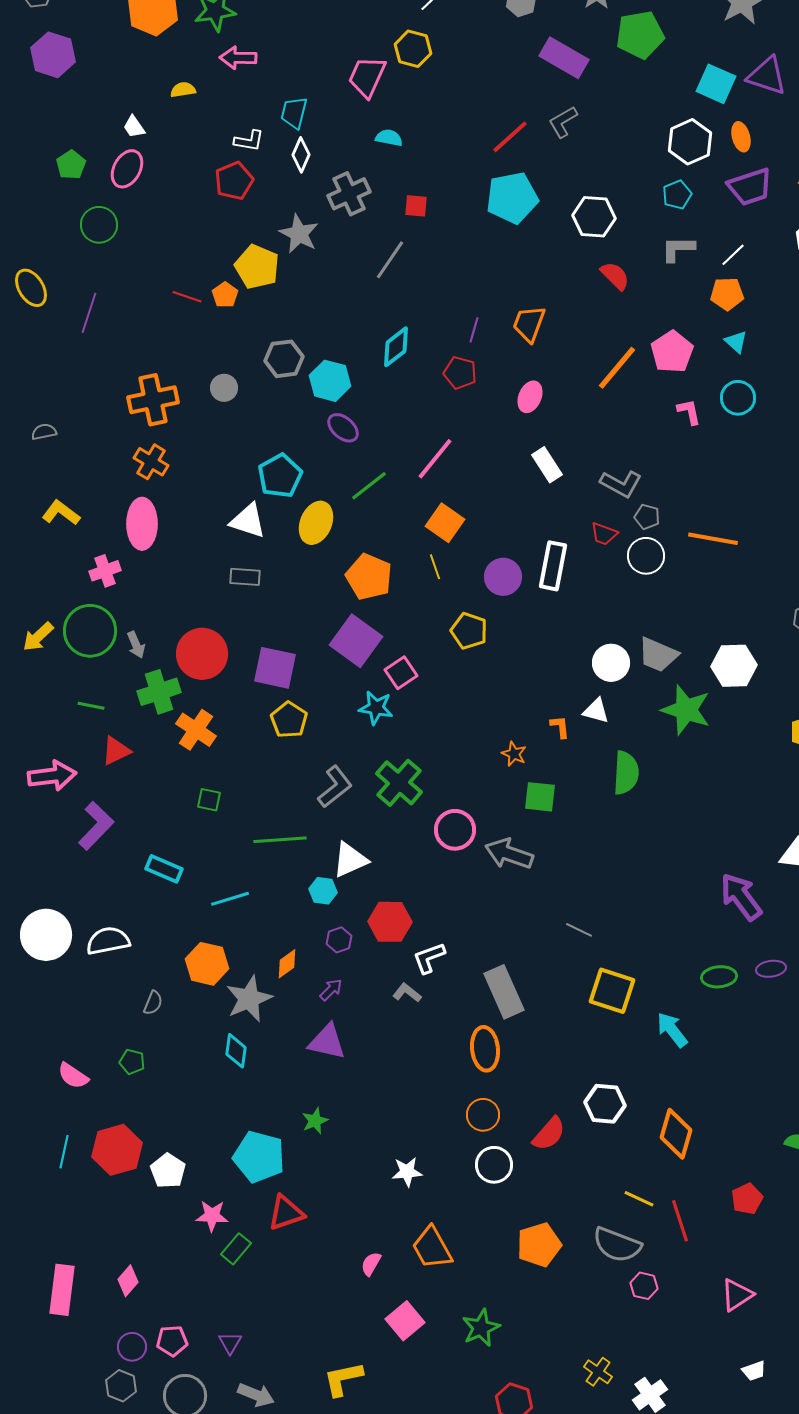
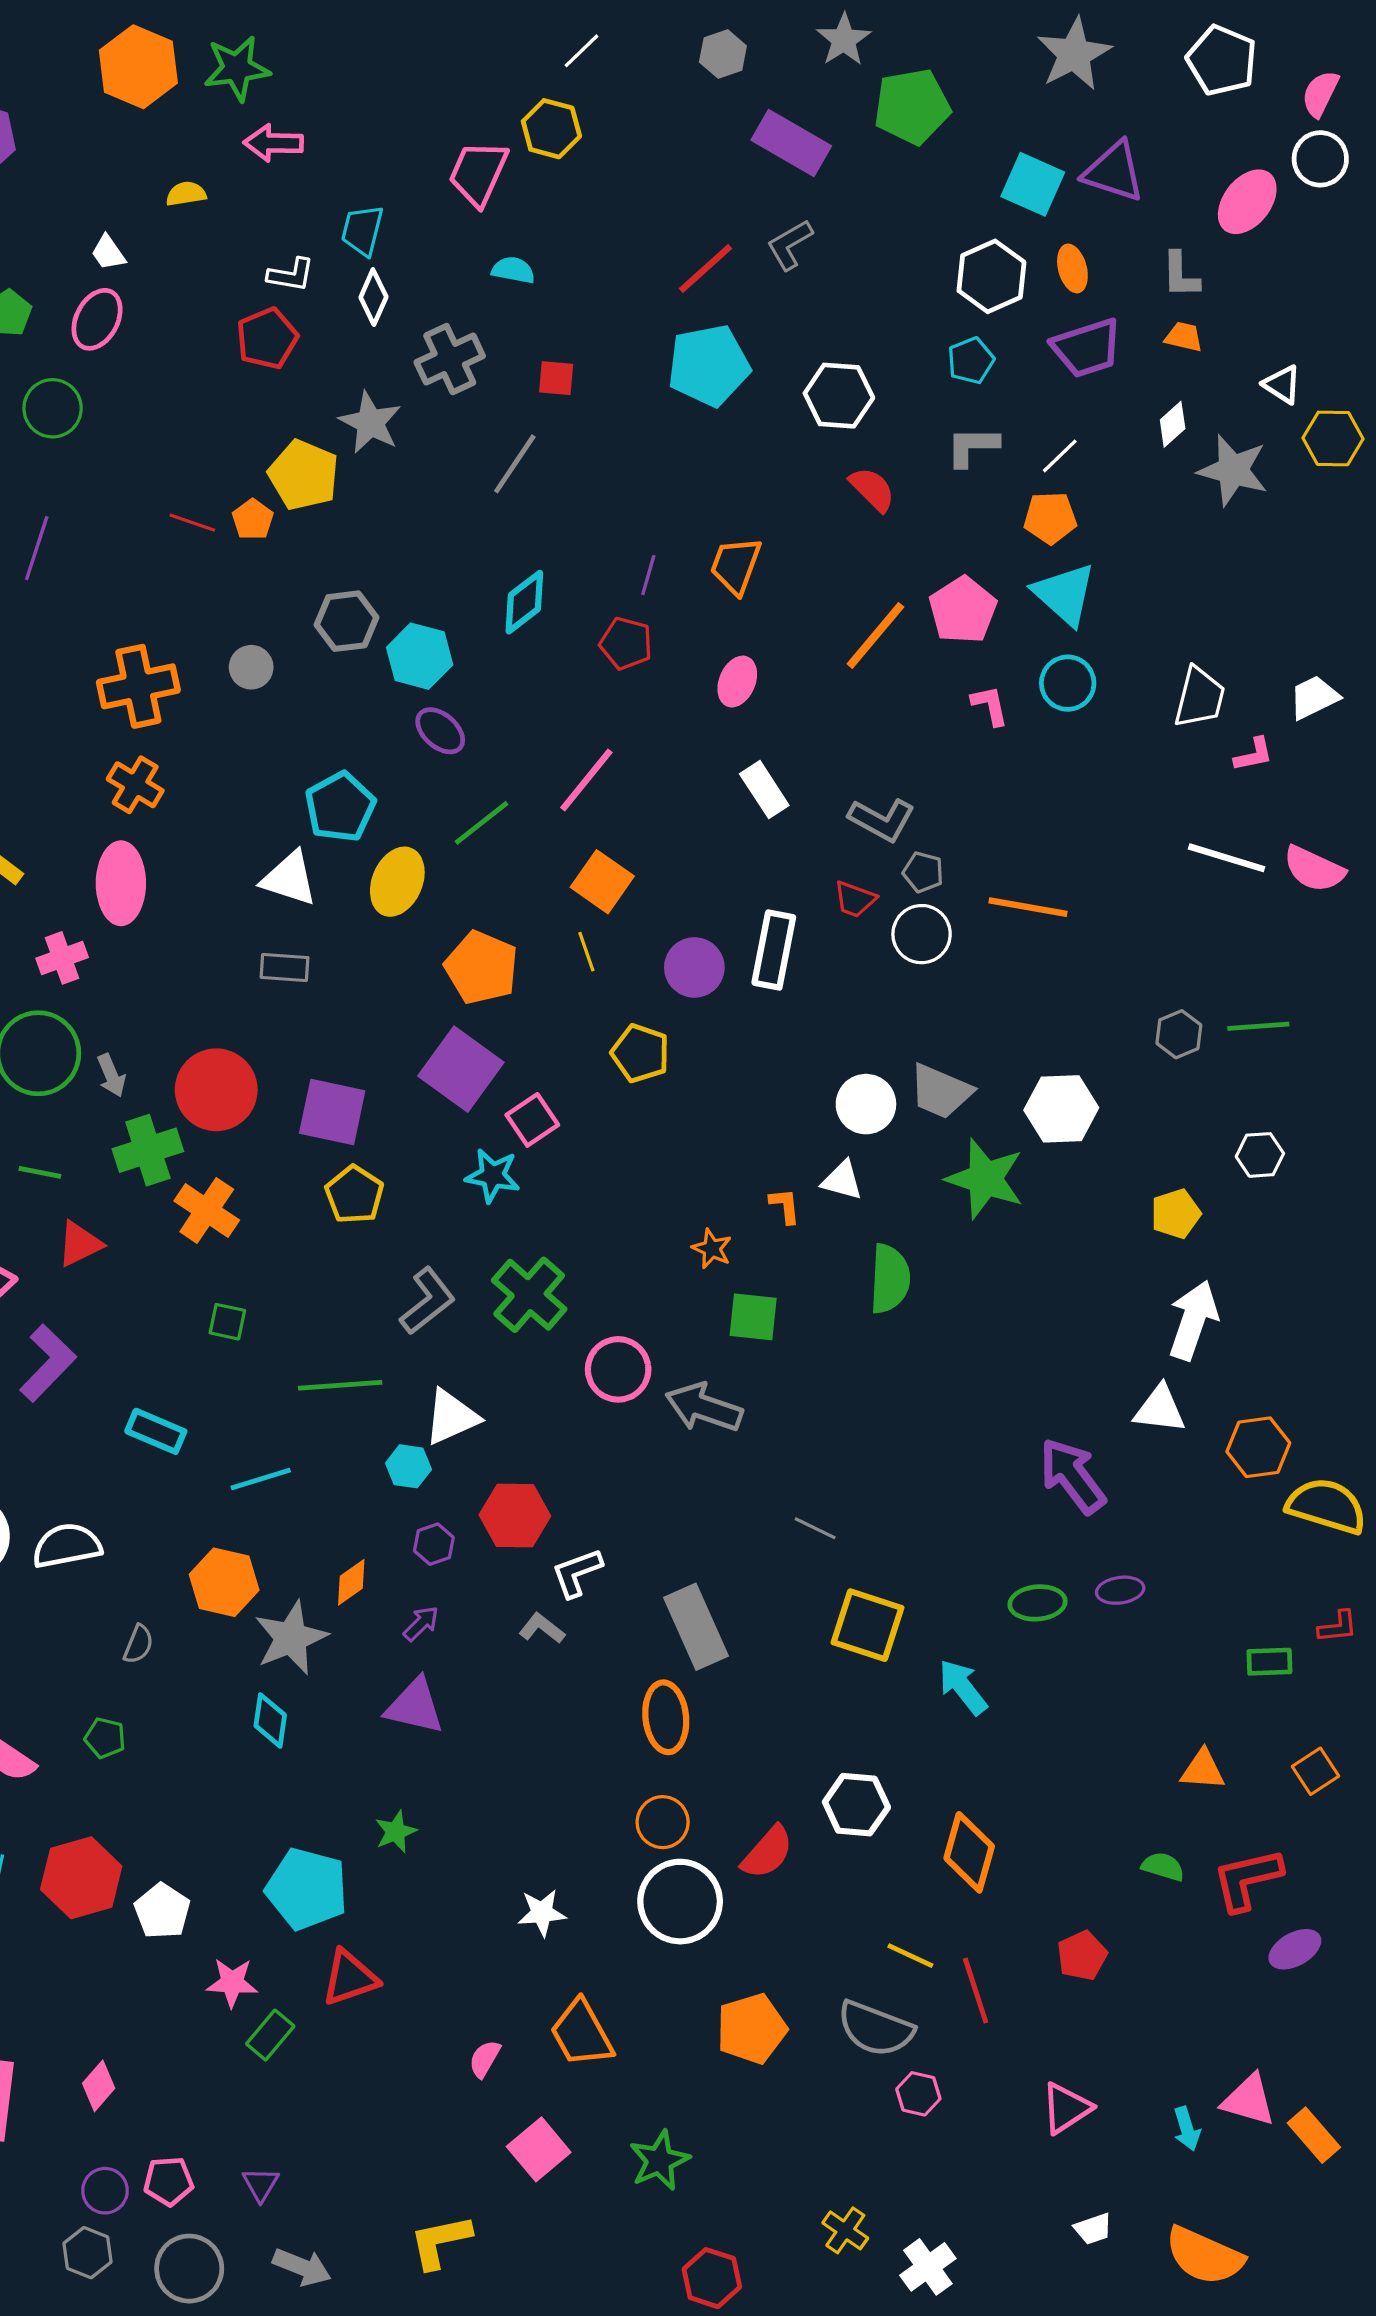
cyan triangle: (736, 342) -> (1065, 594), size x1.8
white circle: (494, 1165) -> (680, 1902), size x1.4

